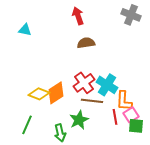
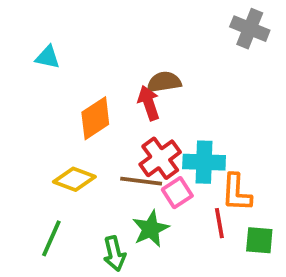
red arrow: (78, 16) -> (149, 103), moved
cyan cross: (107, 85) -> (204, 162), turned -30
orange diamond: (56, 93) -> (95, 118), moved
brown line: (92, 101) -> (141, 181), moved
pink square: (131, 115) -> (177, 193), moved

